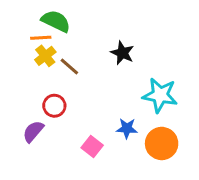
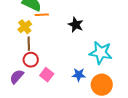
orange line: (41, 38) -> (42, 15), moved
brown line: (69, 66) -> (29, 44), moved, turned 48
pink square: (92, 146) -> (47, 75), moved

